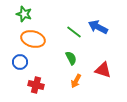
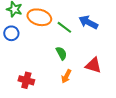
orange ellipse: (33, 39) -> (39, 17), moved
blue circle: (20, 62) -> (11, 33), moved

